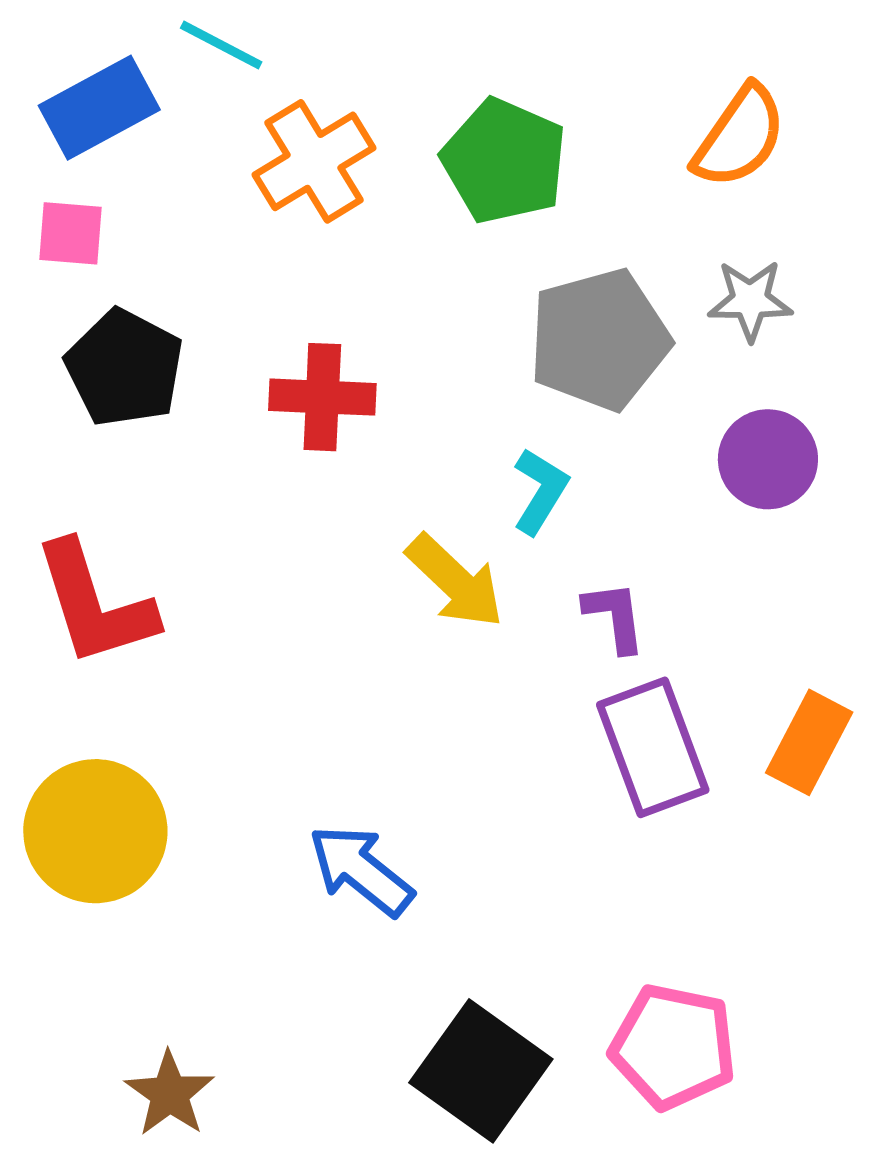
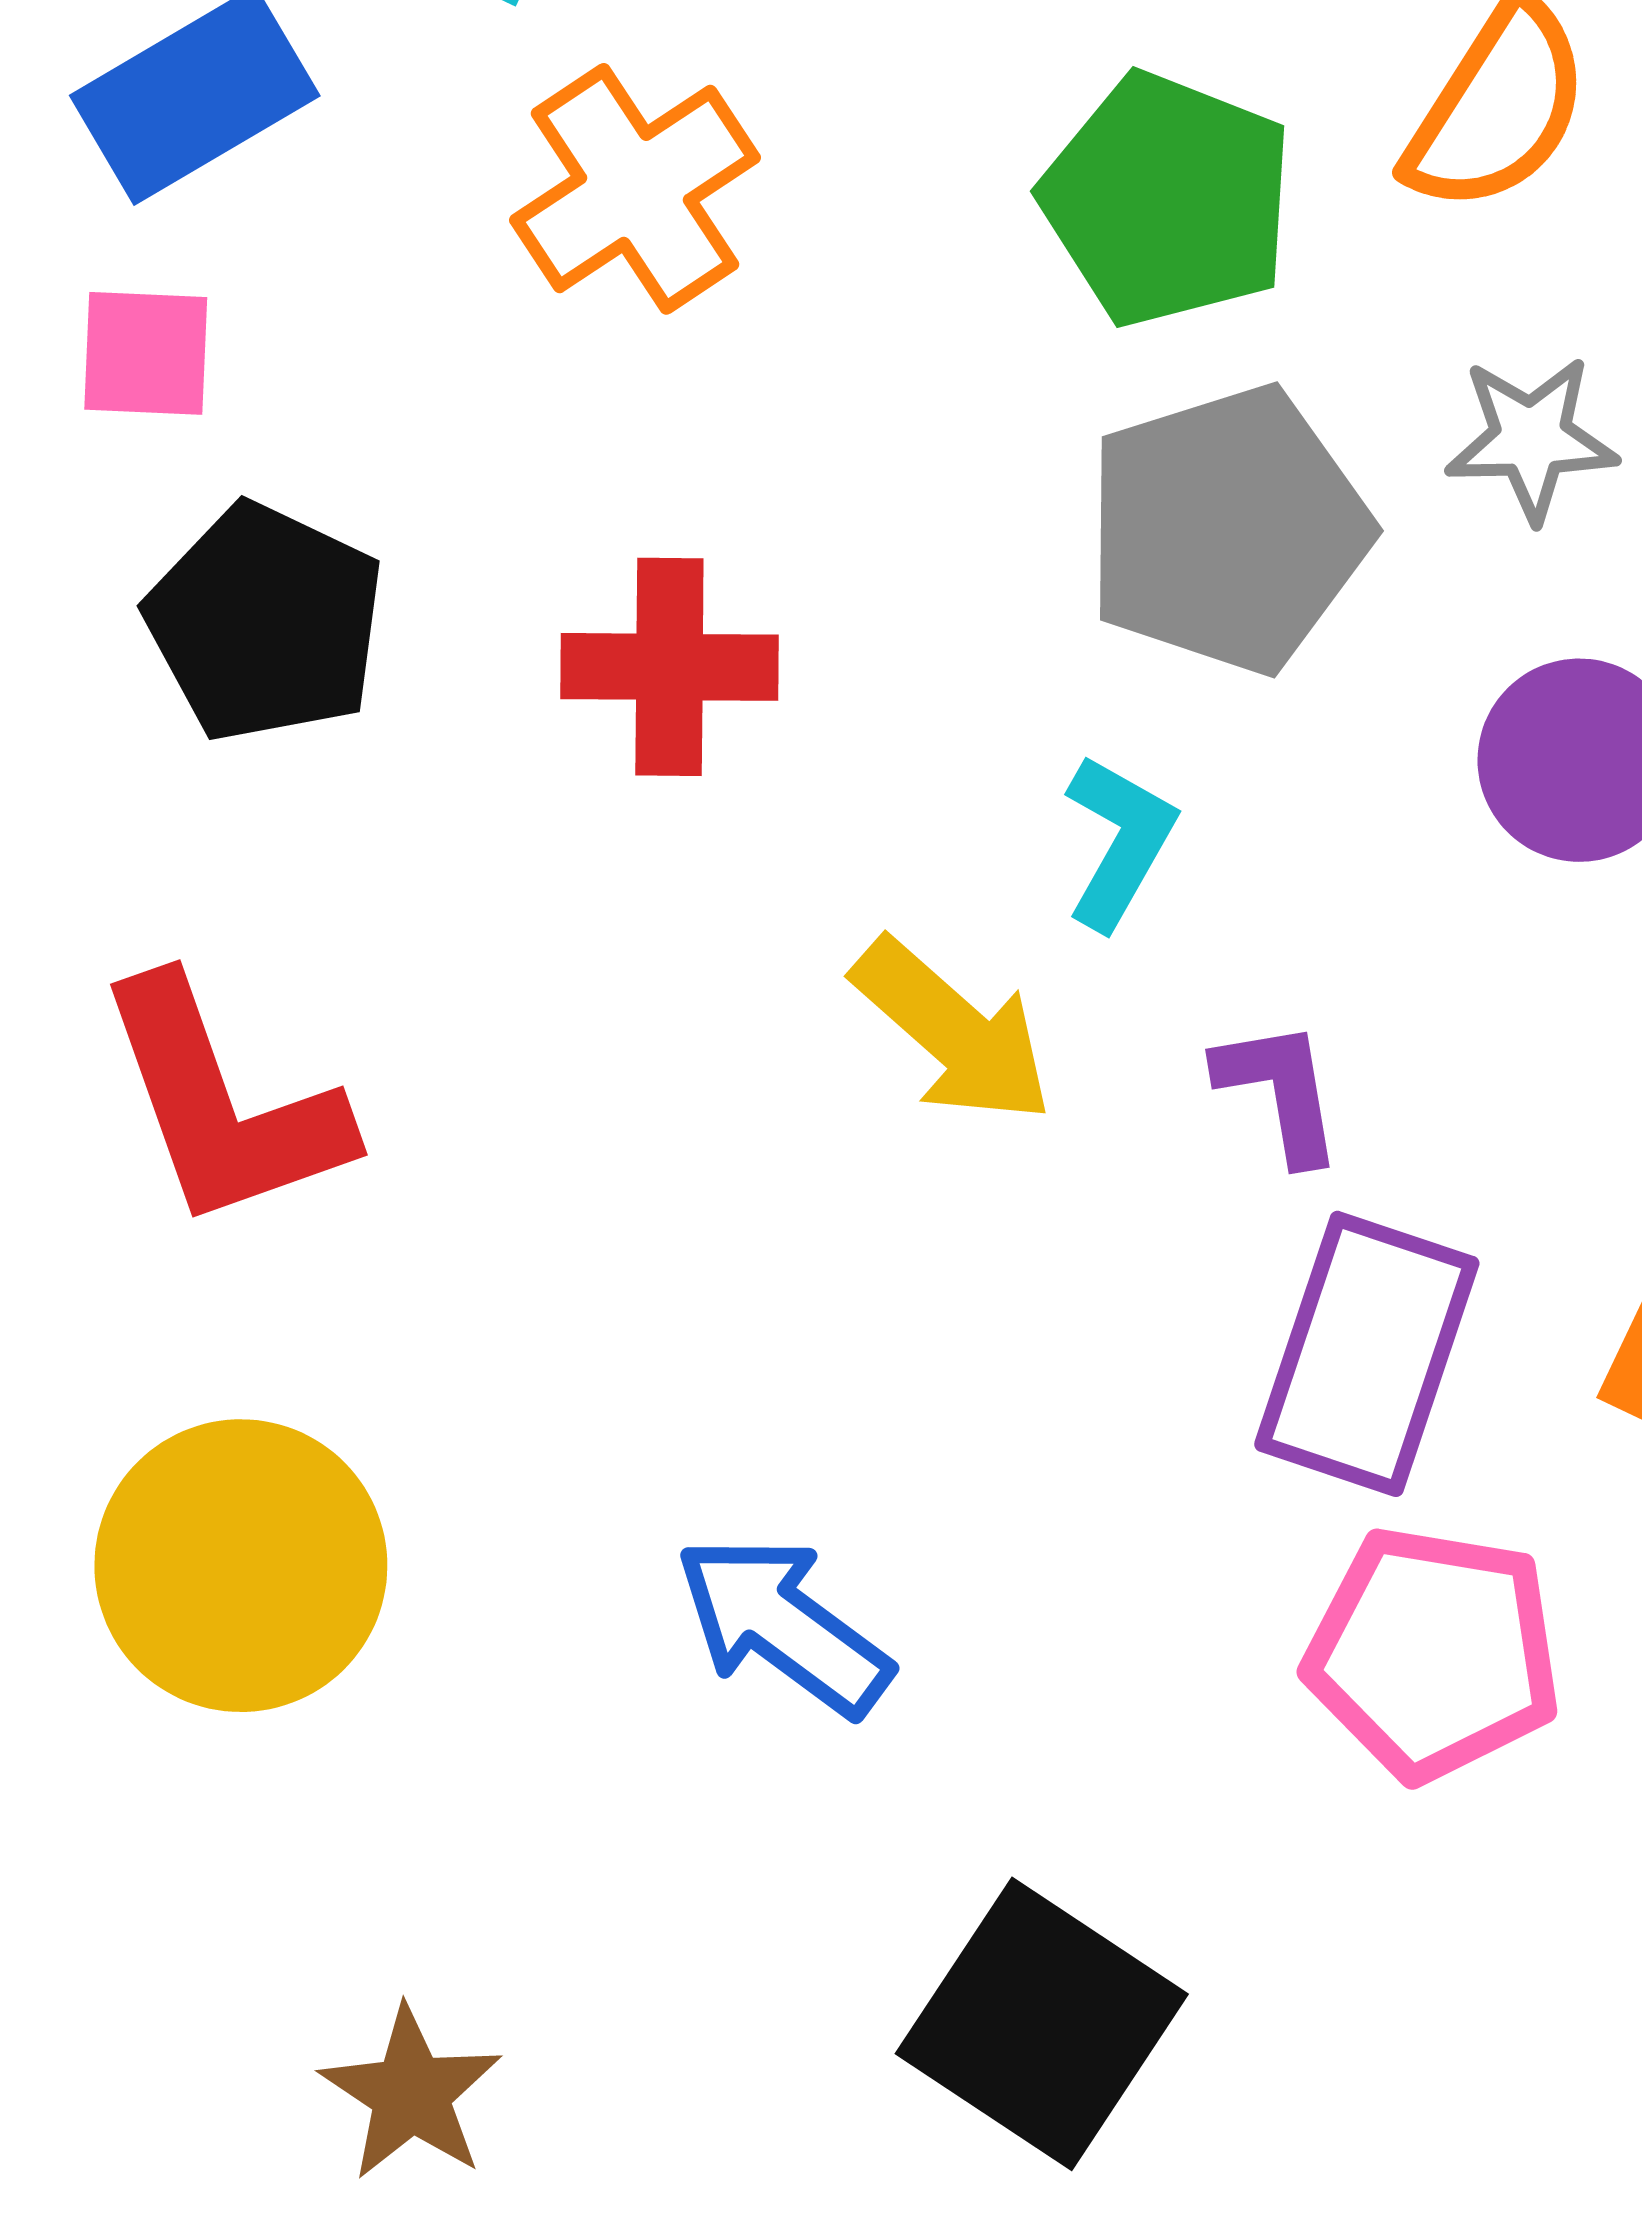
green pentagon: (504, 161) -> (1167, 200), moved
purple rectangle: (653, 747) -> (1367, 1354), turned 41
pink pentagon: (673, 1047) -> (1433, 1653), moved

